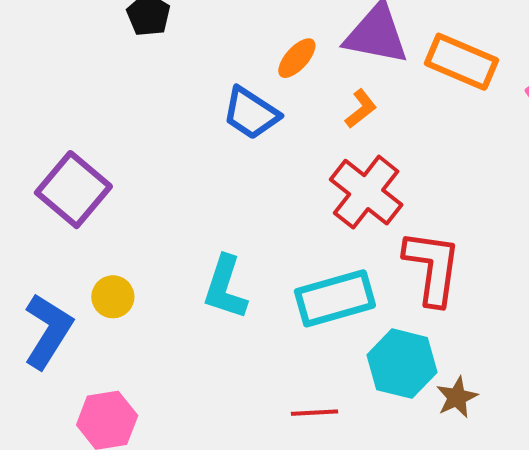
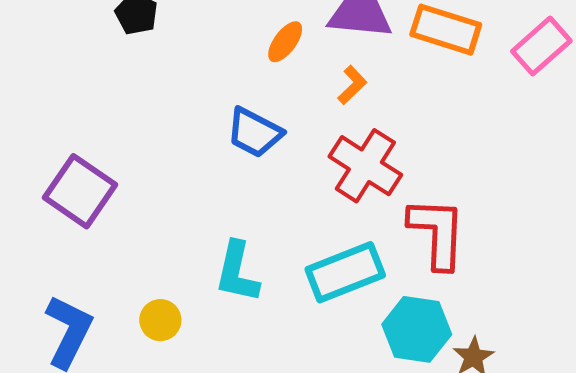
blue trapezoid: (251, 113) -> (254, 133), moved
yellow circle: (113, 297) -> (160, 320), moved

